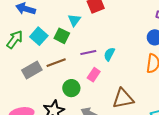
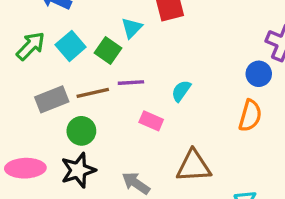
purple line: (88, 53) -> (131, 83), moved
pink rectangle: (94, 75) -> (151, 121), turned 72
green circle: (71, 88) -> (81, 131), moved

